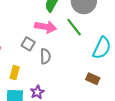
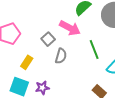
green line: (74, 27) -> (94, 49), moved

